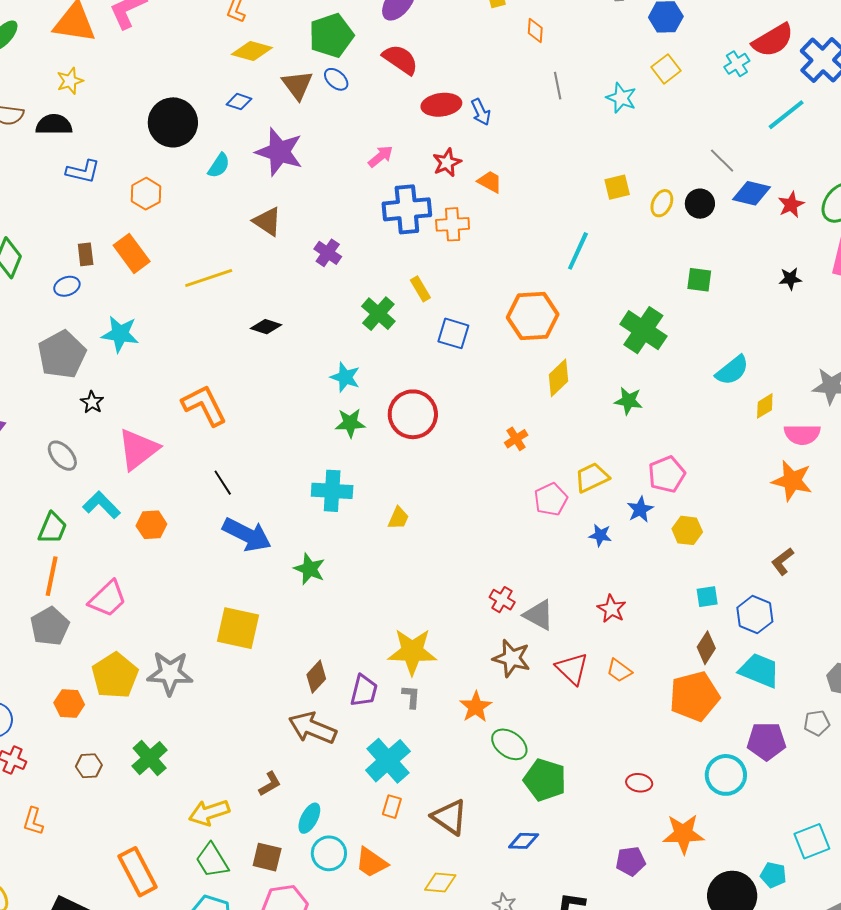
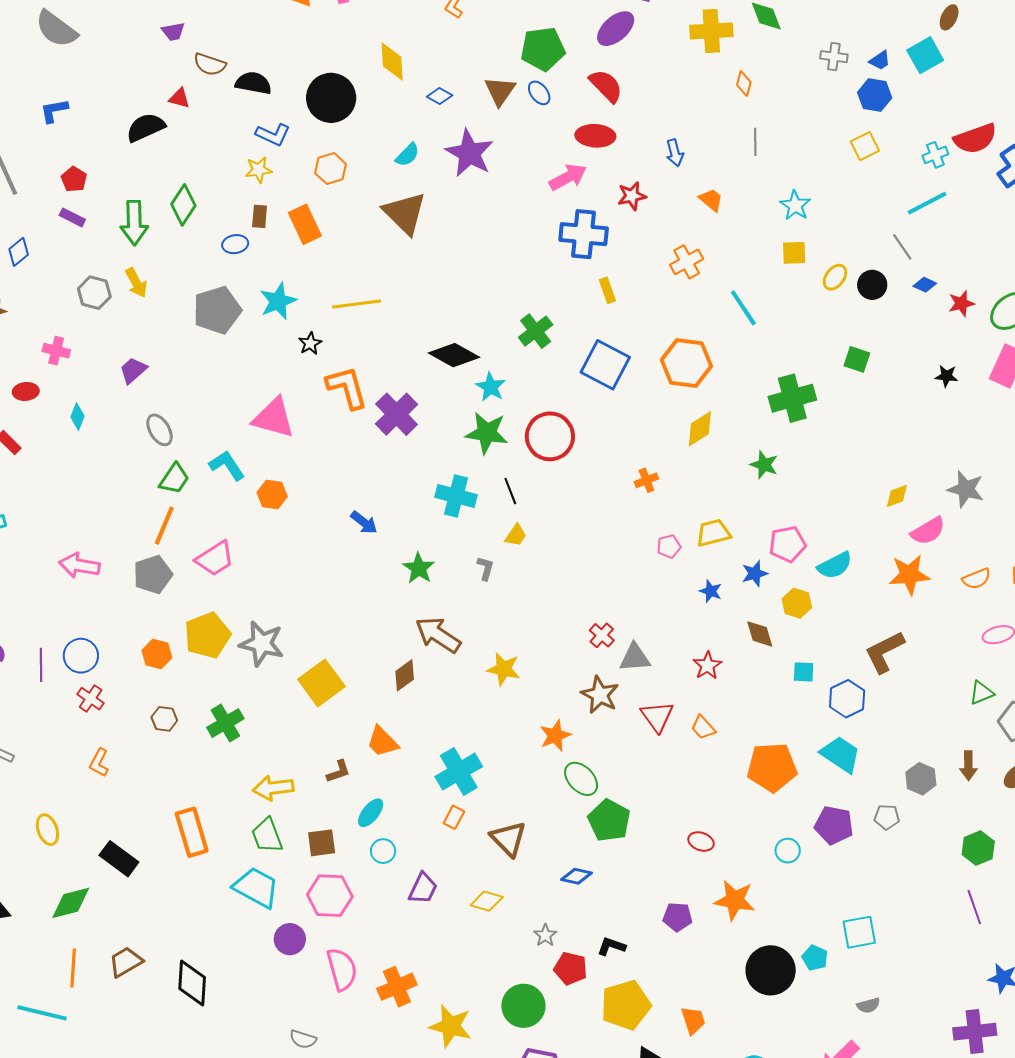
yellow diamond: (252, 51) -> (392, 62), moved, turned 60
yellow star: (70, 81) -> (259, 170), moved
cyan star: (621, 98) -> (795, 205), moved
red ellipse: (441, 105) -> (595, 136), moved
cyan line: (786, 115) -> (927, 203), moved
black circle: (173, 122) -> (331, 98), moved
pink arrow: (381, 156) -> (568, 177), size x1.4
orange trapezoid: (490, 182) -> (711, 200), moved
blue diamond: (752, 193) -> (925, 285), size x0.6
brown triangle: (267, 221) -> (405, 213), moved, size x1.5
orange cross: (453, 224) -> (687, 262), moved, turned -36
cyan line: (578, 251) -> (743, 308), turned -69
purple cross: (328, 253) -> (397, 414), moved, size x1.6
yellow line: (209, 278) -> (357, 304), moved
yellow rectangle: (420, 289) -> (607, 290), moved
black diamond: (266, 327) -> (454, 355), moved, size x1.6
green cross: (643, 330) -> (792, 398), turned 30
blue square: (453, 333) -> (605, 365), size x1.5
cyan star: (120, 334) -> (278, 301), turned 30
cyan semicircle: (732, 370) -> (835, 565), moved
black star: (92, 402) -> (310, 343), moved
green star: (350, 423) -> (487, 433), size x1.4
pink semicircle: (802, 434) -> (928, 531), turned -42
pink triangle: (138, 449) -> (274, 418), turned 42
gray ellipse: (62, 456) -> (160, 430), moved
orange star: (792, 481) -> (909, 575), turned -30
black line: (223, 483) -> (510, 491), moved
pink pentagon: (551, 499) -> (669, 546), size x0.7
blue arrow: (247, 535) -> (364, 523), size x0.6
brown L-shape: (783, 561) -> (884, 652), size x1.6
gray triangle: (539, 615) -> (635, 658), turned -44
yellow square: (238, 628) -> (321, 683), moved, turned 30
brown diamond: (706, 648) -> (760, 634), moved, turned -60
yellow star: (412, 652) -> (504, 669), size x0.7
purple trapezoid: (364, 691) -> (423, 888), moved
gray L-shape: (411, 697) -> (485, 568), moved
brown arrow: (312, 728) -> (438, 635), moved
cyan circle: (726, 775) -> (788, 851), size x0.6
cyan circle: (329, 853) -> (383, 851), size x0.7
brown square: (267, 857) -> (322, 843), turned -32
orange trapezoid: (371, 863) -> (382, 742), moved

